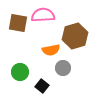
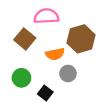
brown square: (18, 23) -> (25, 39), moved, turned 30

